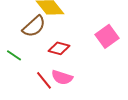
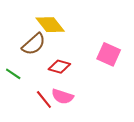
pink square: (107, 36) -> (109, 54), turned -30

